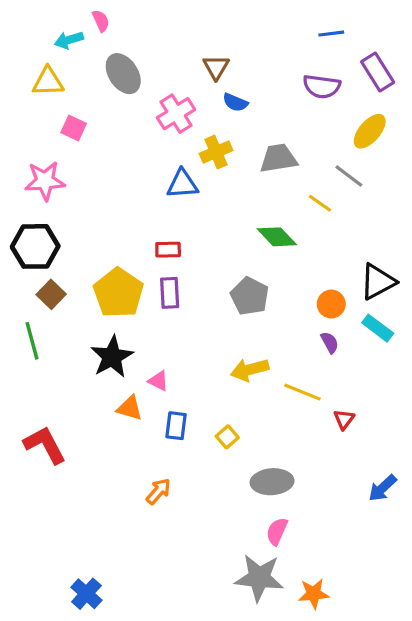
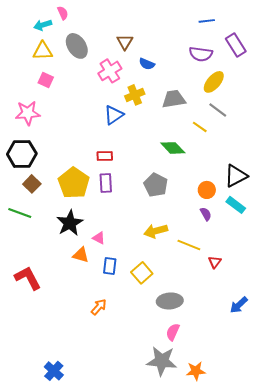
brown triangle: (216, 67) -> (125, 42), moved
yellow triangle: (48, 82) -> (43, 51), moved
yellow ellipse: (370, 131) -> (214, 82), moved
blue triangle: (182, 184) -> (114, 115), turned -30
green line: (32, 341) -> (20, 213), turned -55
yellow square: (227, 437) -> (142, 273), size x1.5

